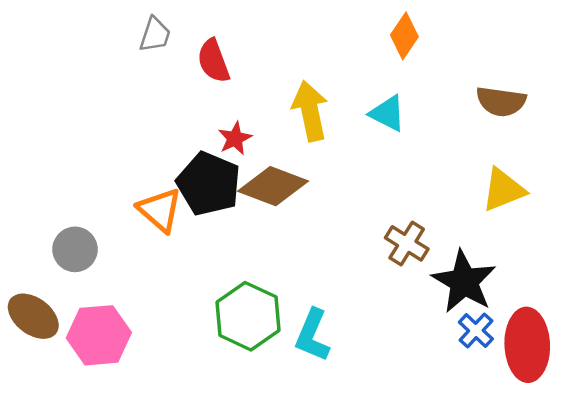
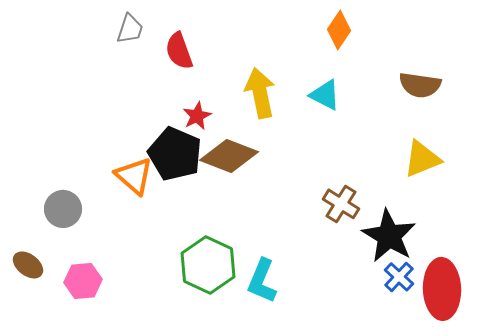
brown ellipse: (33, 316) -> (28, 265), size x0.7
pink hexagon: (99, 335) -> (83, 281), size x0.7

